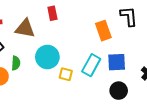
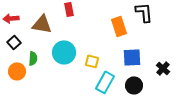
cyan rectangle: (91, 65) -> (105, 82), moved
yellow square: (66, 74) -> (92, 61), moved

